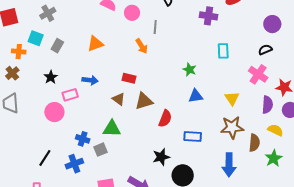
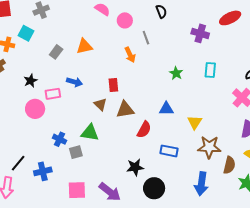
gray line: (155, 27) -> (146, 38), turned -32
gray rectangle: (57, 46) -> (56, 52), moved
green star: (190, 70) -> (176, 73), moved
black star: (51, 77) -> (31, 81), moved
red rectangle: (129, 78) -> (113, 85), turned 64
blue triangle: (196, 96) -> (166, 109), moved
yellow triangle: (232, 98) -> (195, 122), moved
black line: (45, 158) -> (18, 163), moved
blue cross: (74, 164) -> (43, 171), moved

